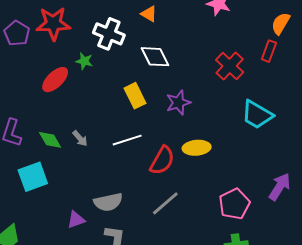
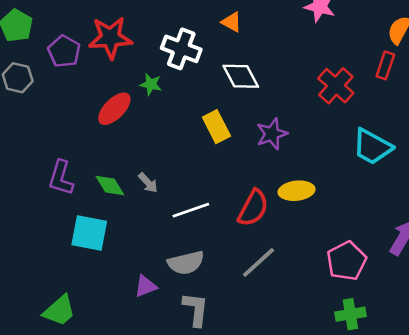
white line: (127, 140) -> (191, 210), moved
cyan square: (33, 177) -> (89, 233), turned 32

